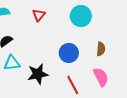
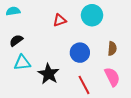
red triangle: (39, 15) -> (60, 20), moved, turned 32
black star: (38, 74) -> (49, 74), turned -30

